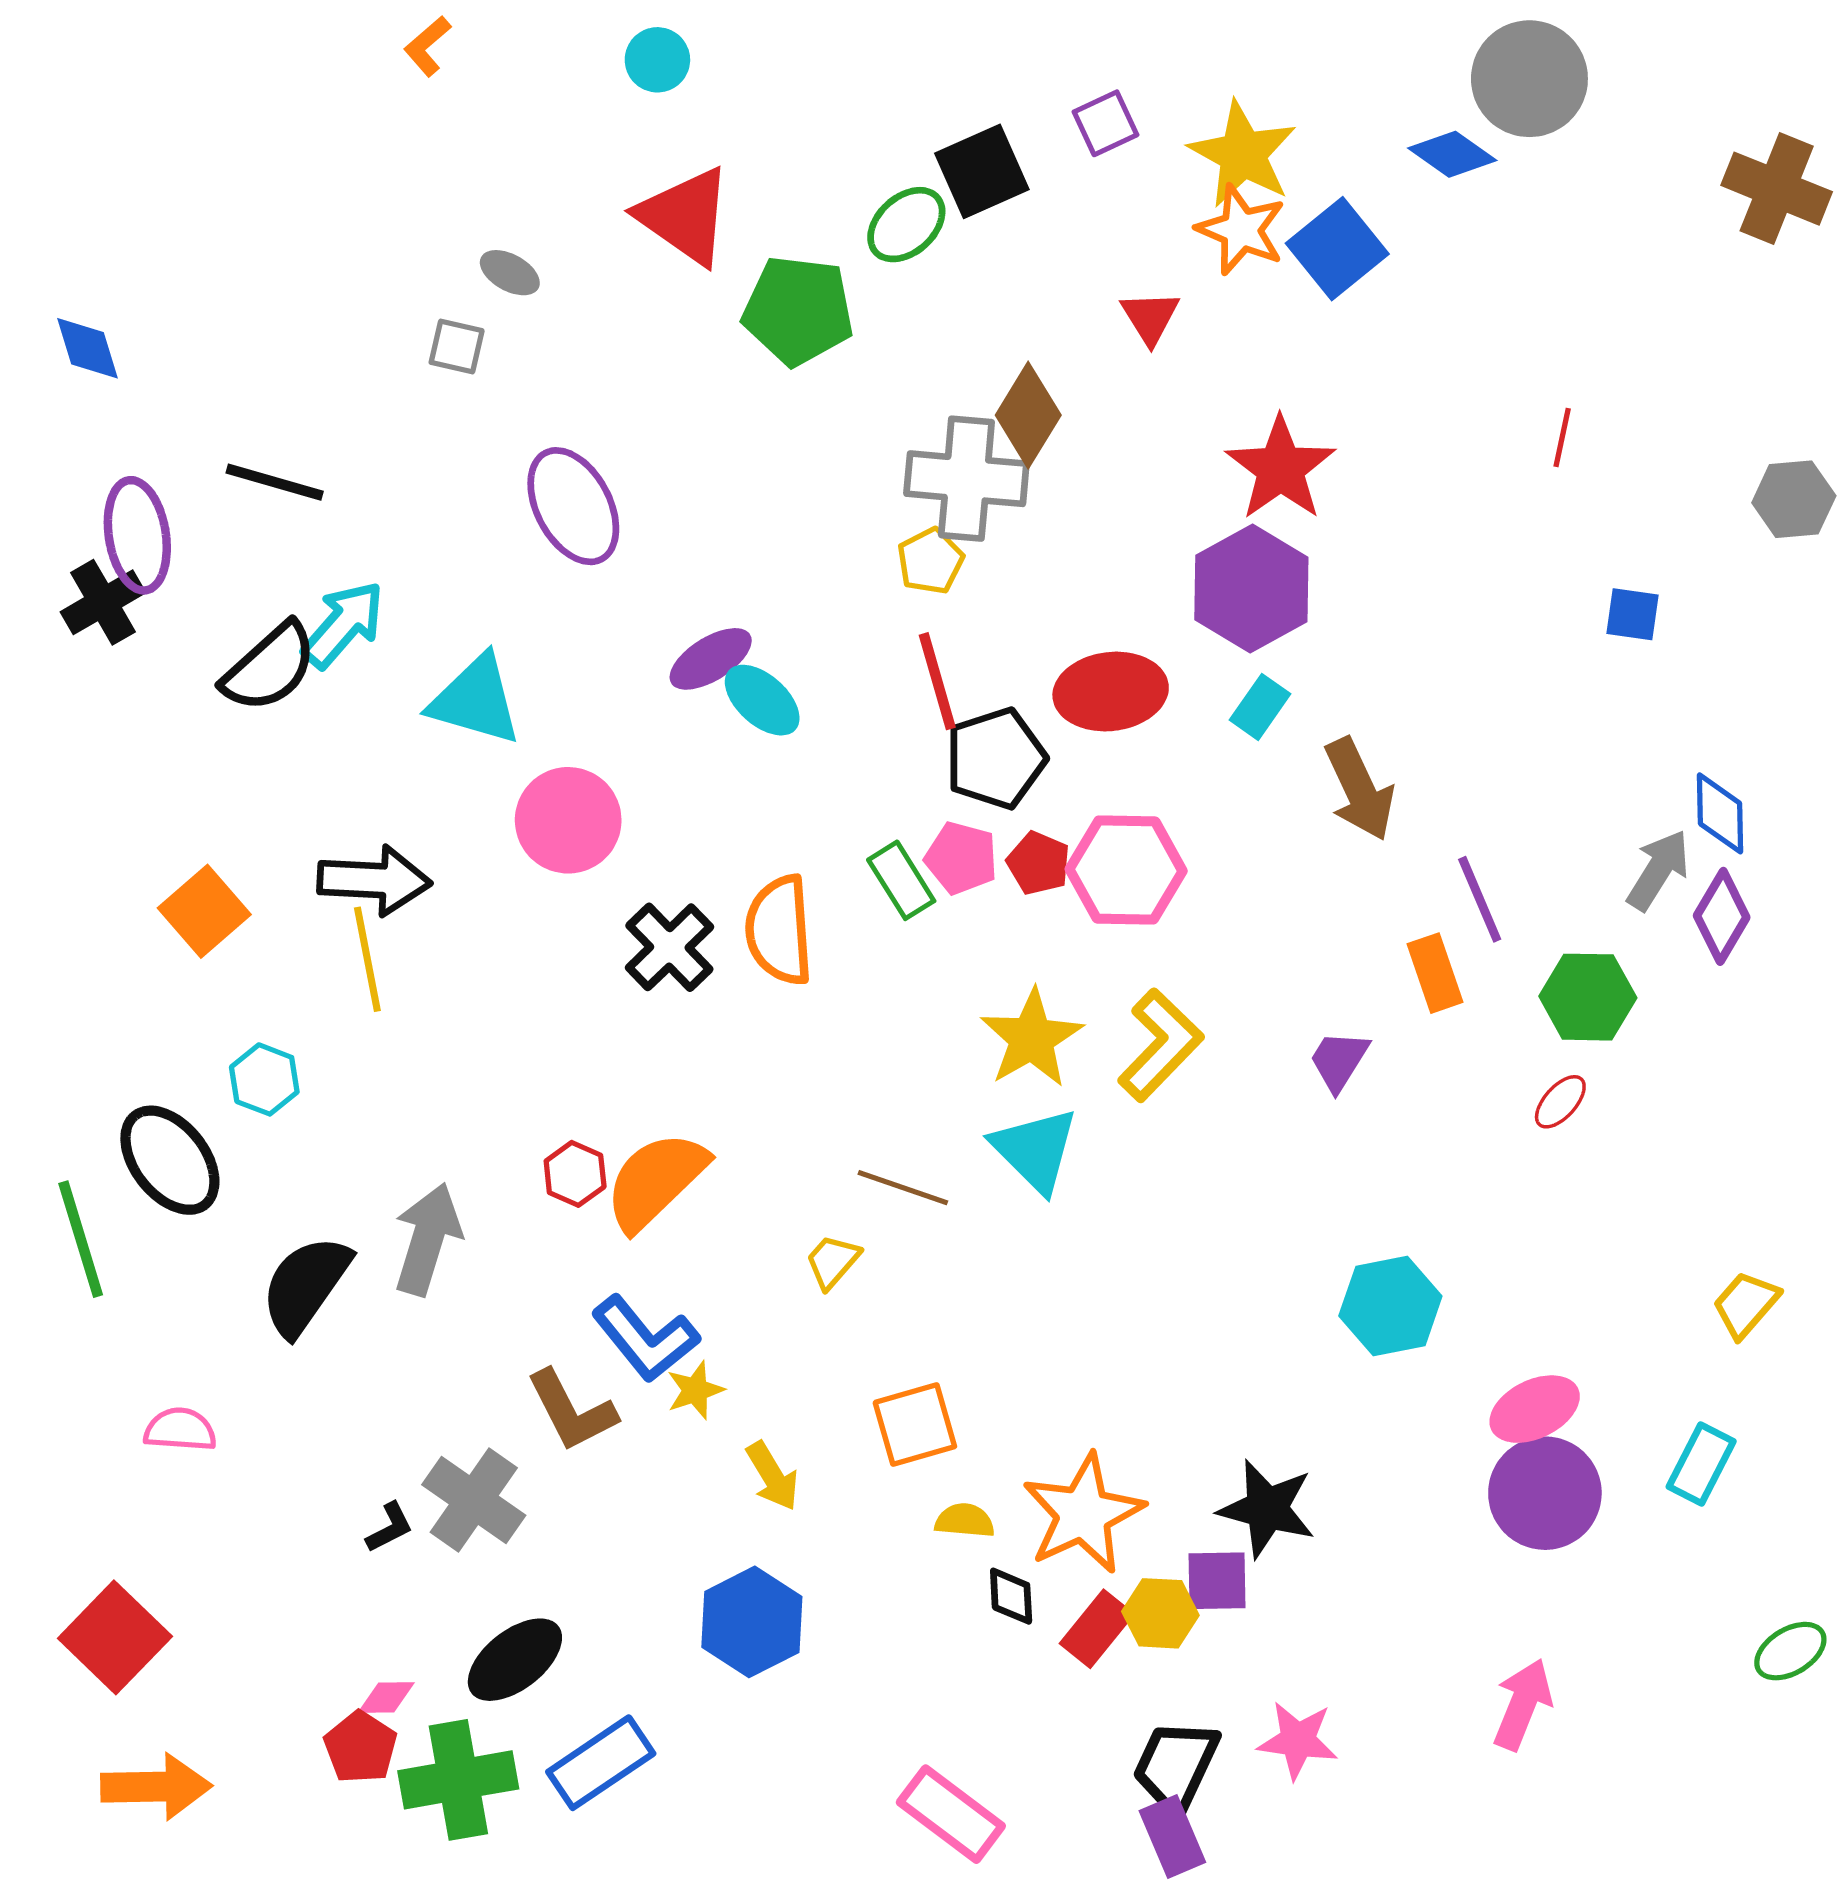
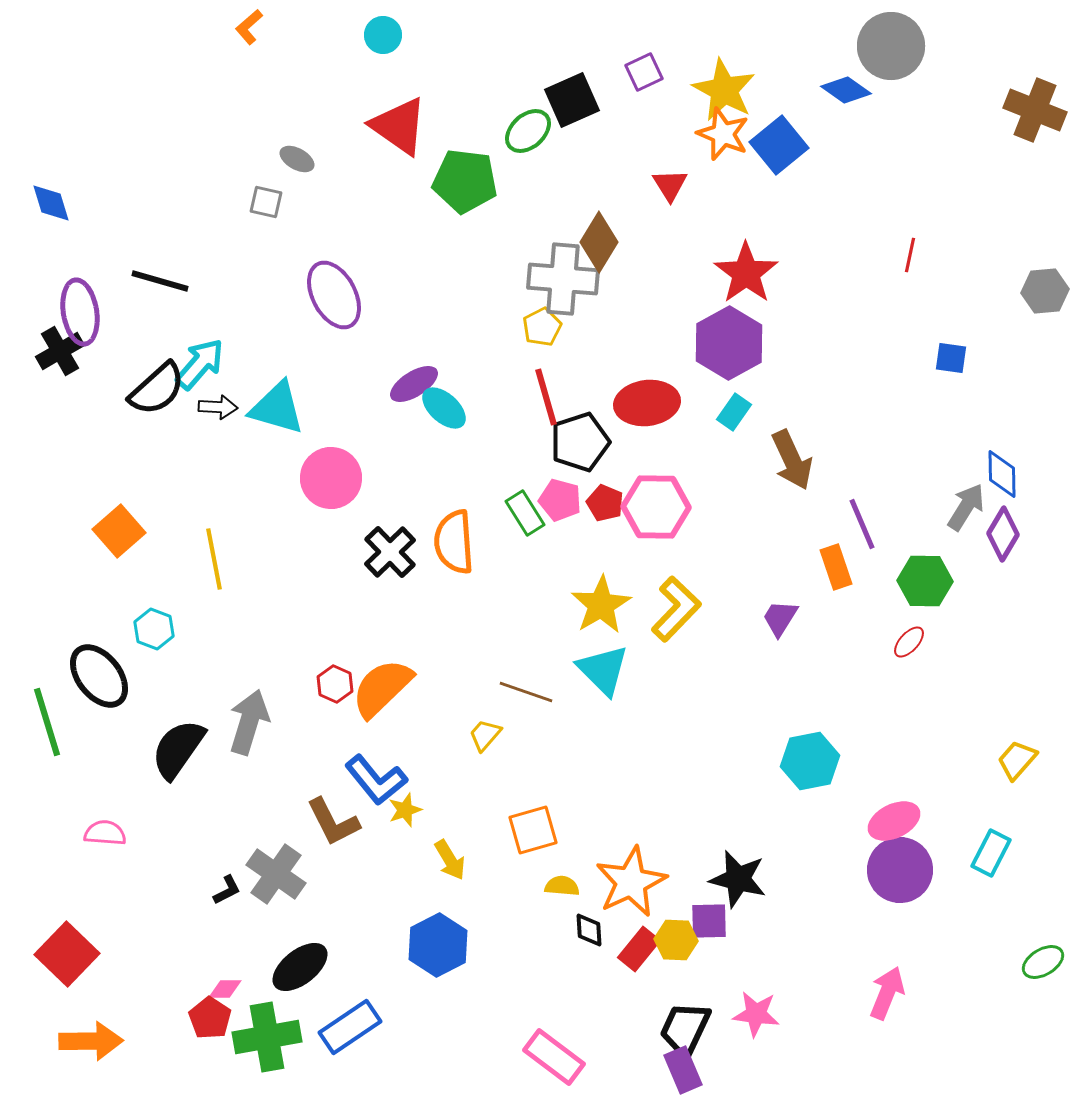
black arrow: (374, 880) -> (218, 407), moved, size x0.6

